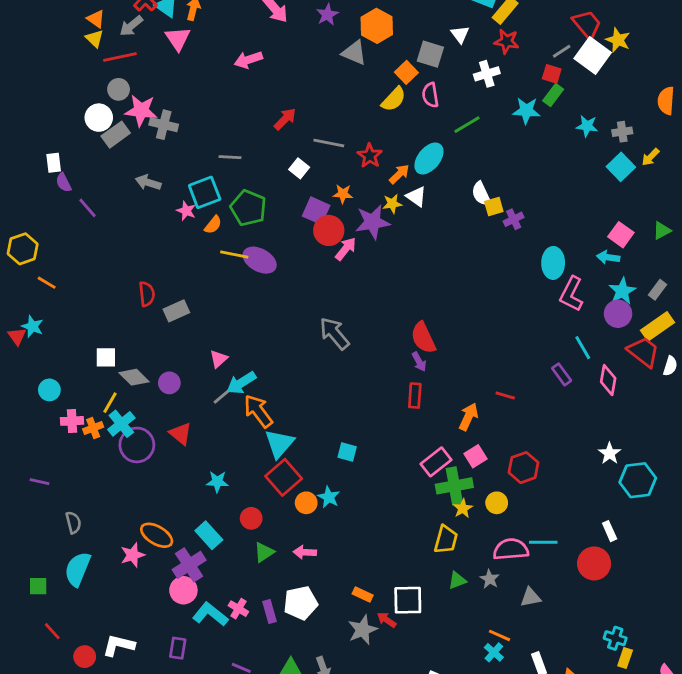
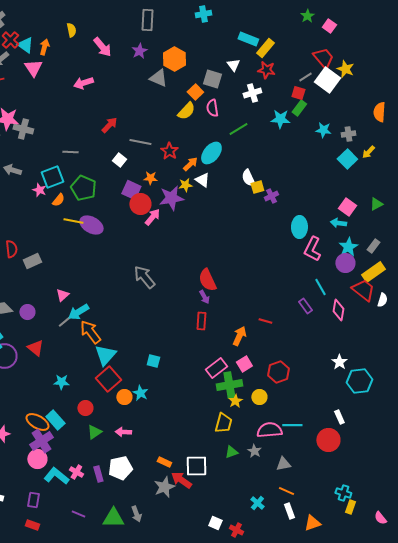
orange ellipse: (157, 535) -> (37, 422), moved
red arrow: (387, 620) -> (181, 480), size x1.5
orange line: (499, 635) -> (286, 491), moved

